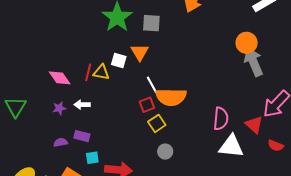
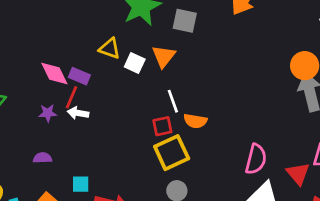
red line: (88, 72) -> (71, 97), moved
yellow triangle: (101, 72) -> (110, 48), moved
orange semicircle: (171, 97) -> (195, 121), size x0.6
yellow square: (157, 123) -> (172, 153), size x1.5
purple rectangle: (82, 136) -> (79, 76), moved

